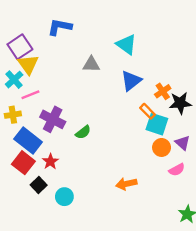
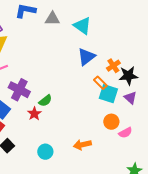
gray triangle: (91, 64) -> (52, 19), moved
purple triangle: (183, 143) -> (130, 98), moved
orange circle: (162, 147) -> (111, 122), moved
red star: (50, 162) -> (34, 114), moved
cyan circle: (64, 197) -> (45, 152), moved

